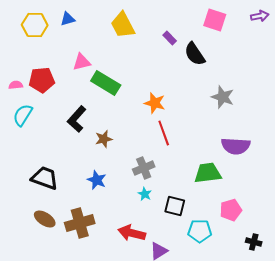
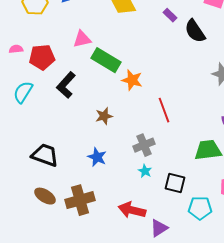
pink semicircle: (16, 85) -> (16, 49), moved
orange star: (155, 103) -> (132, 80), moved
black L-shape: (77, 119) -> (66, 85), moved

